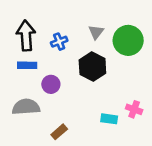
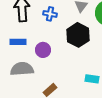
blue cross: (59, 42) -> (50, 14), turned 32
blue rectangle: (27, 65) -> (18, 42), moved

